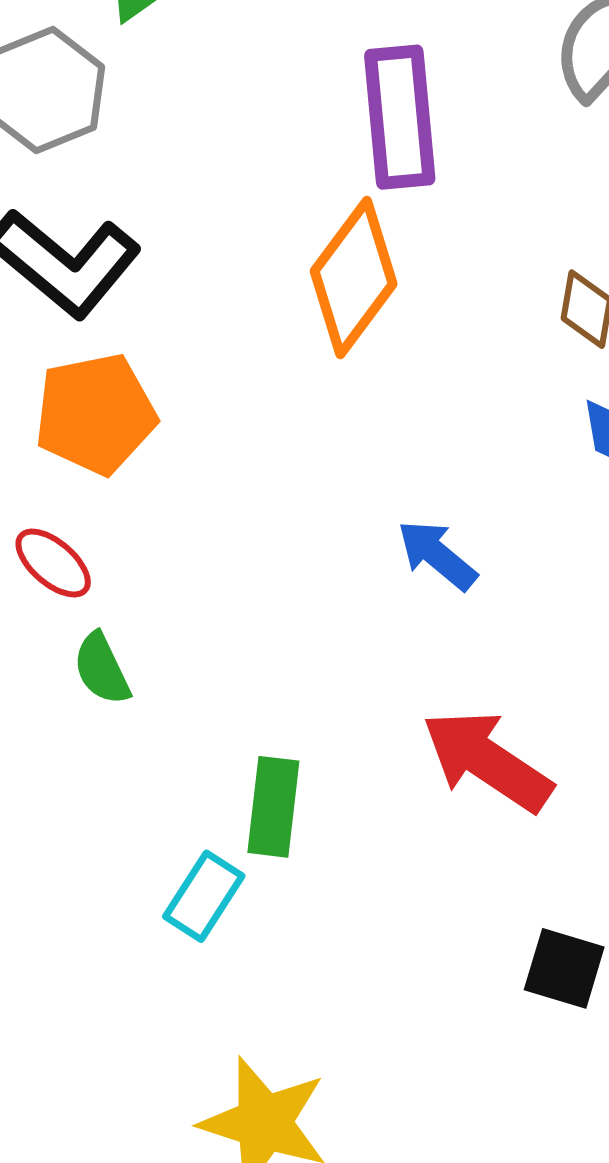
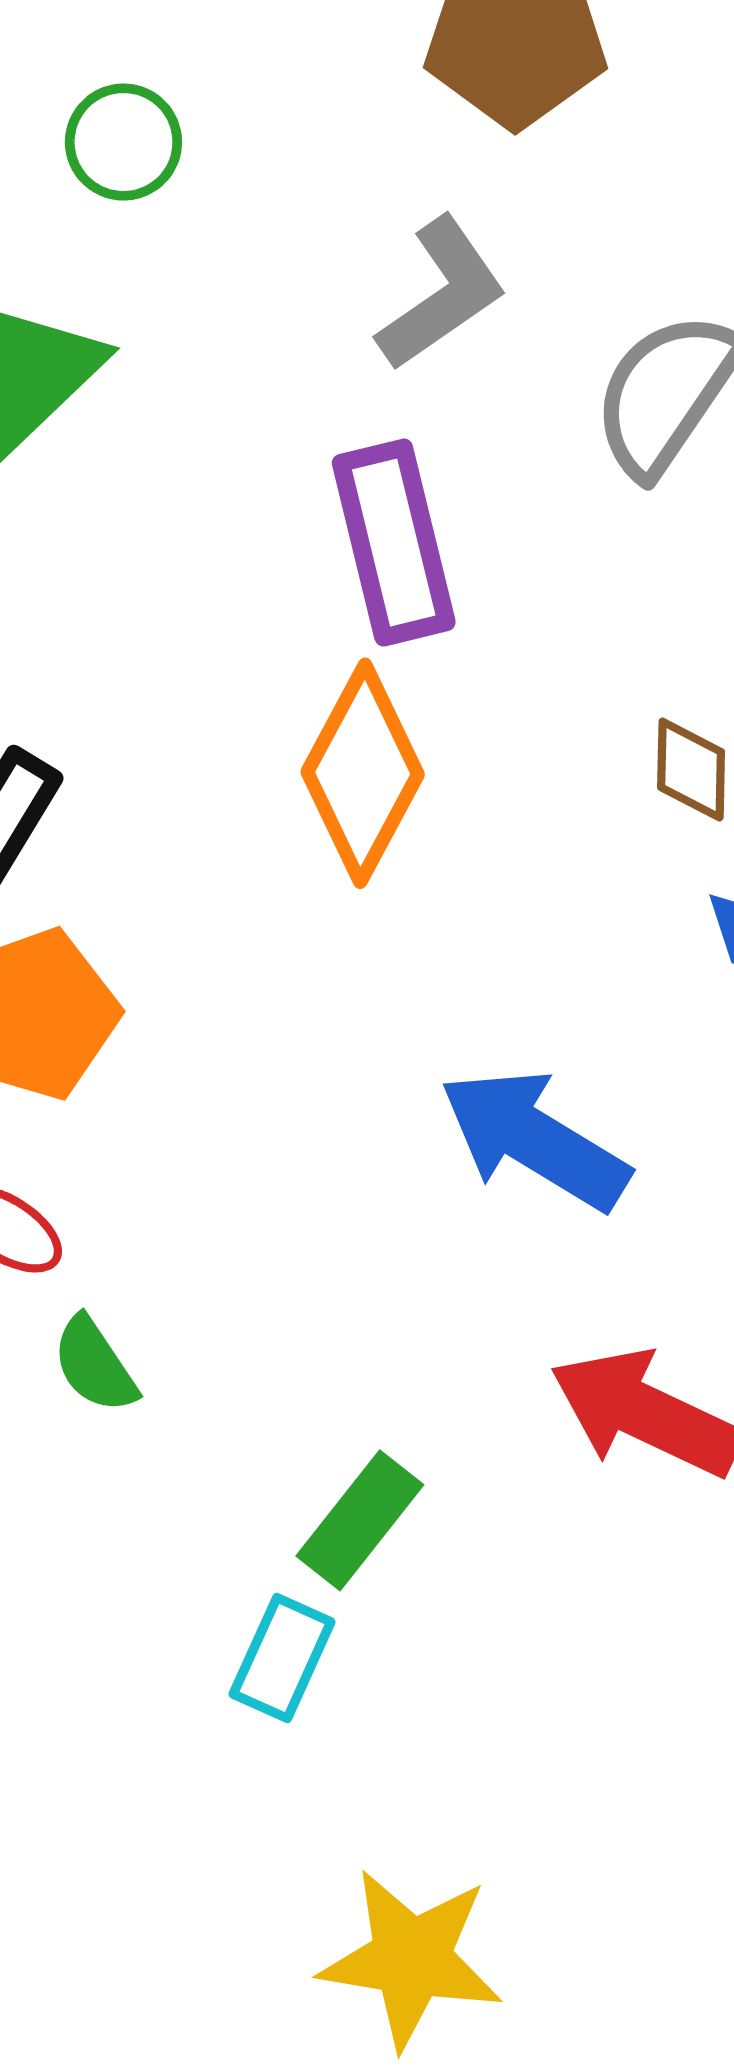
blue arrow: (437, 555) -> (534, 1139), size x1.6
green rectangle: (273, 807) -> (360, 1520), turned 40

